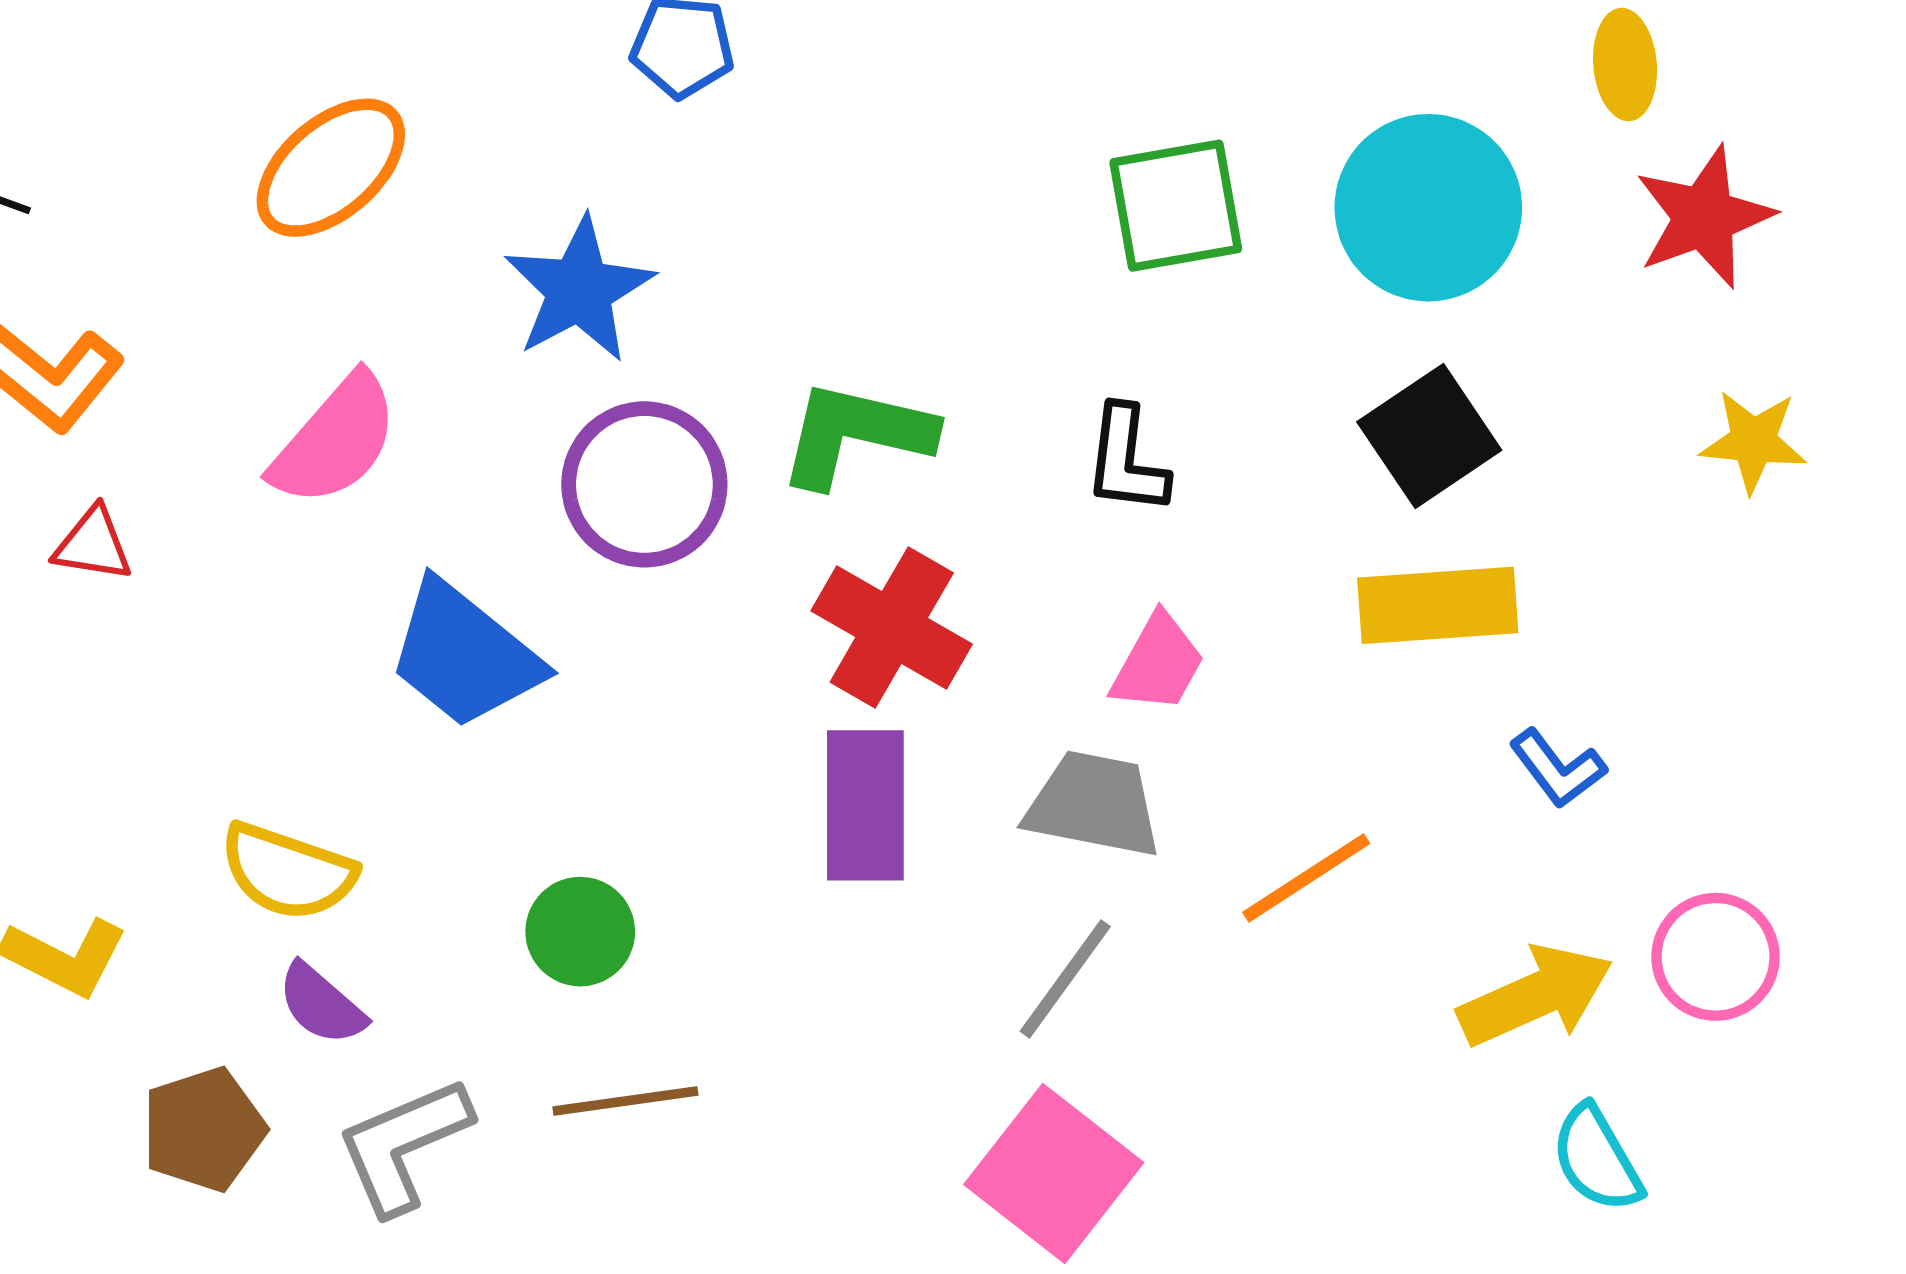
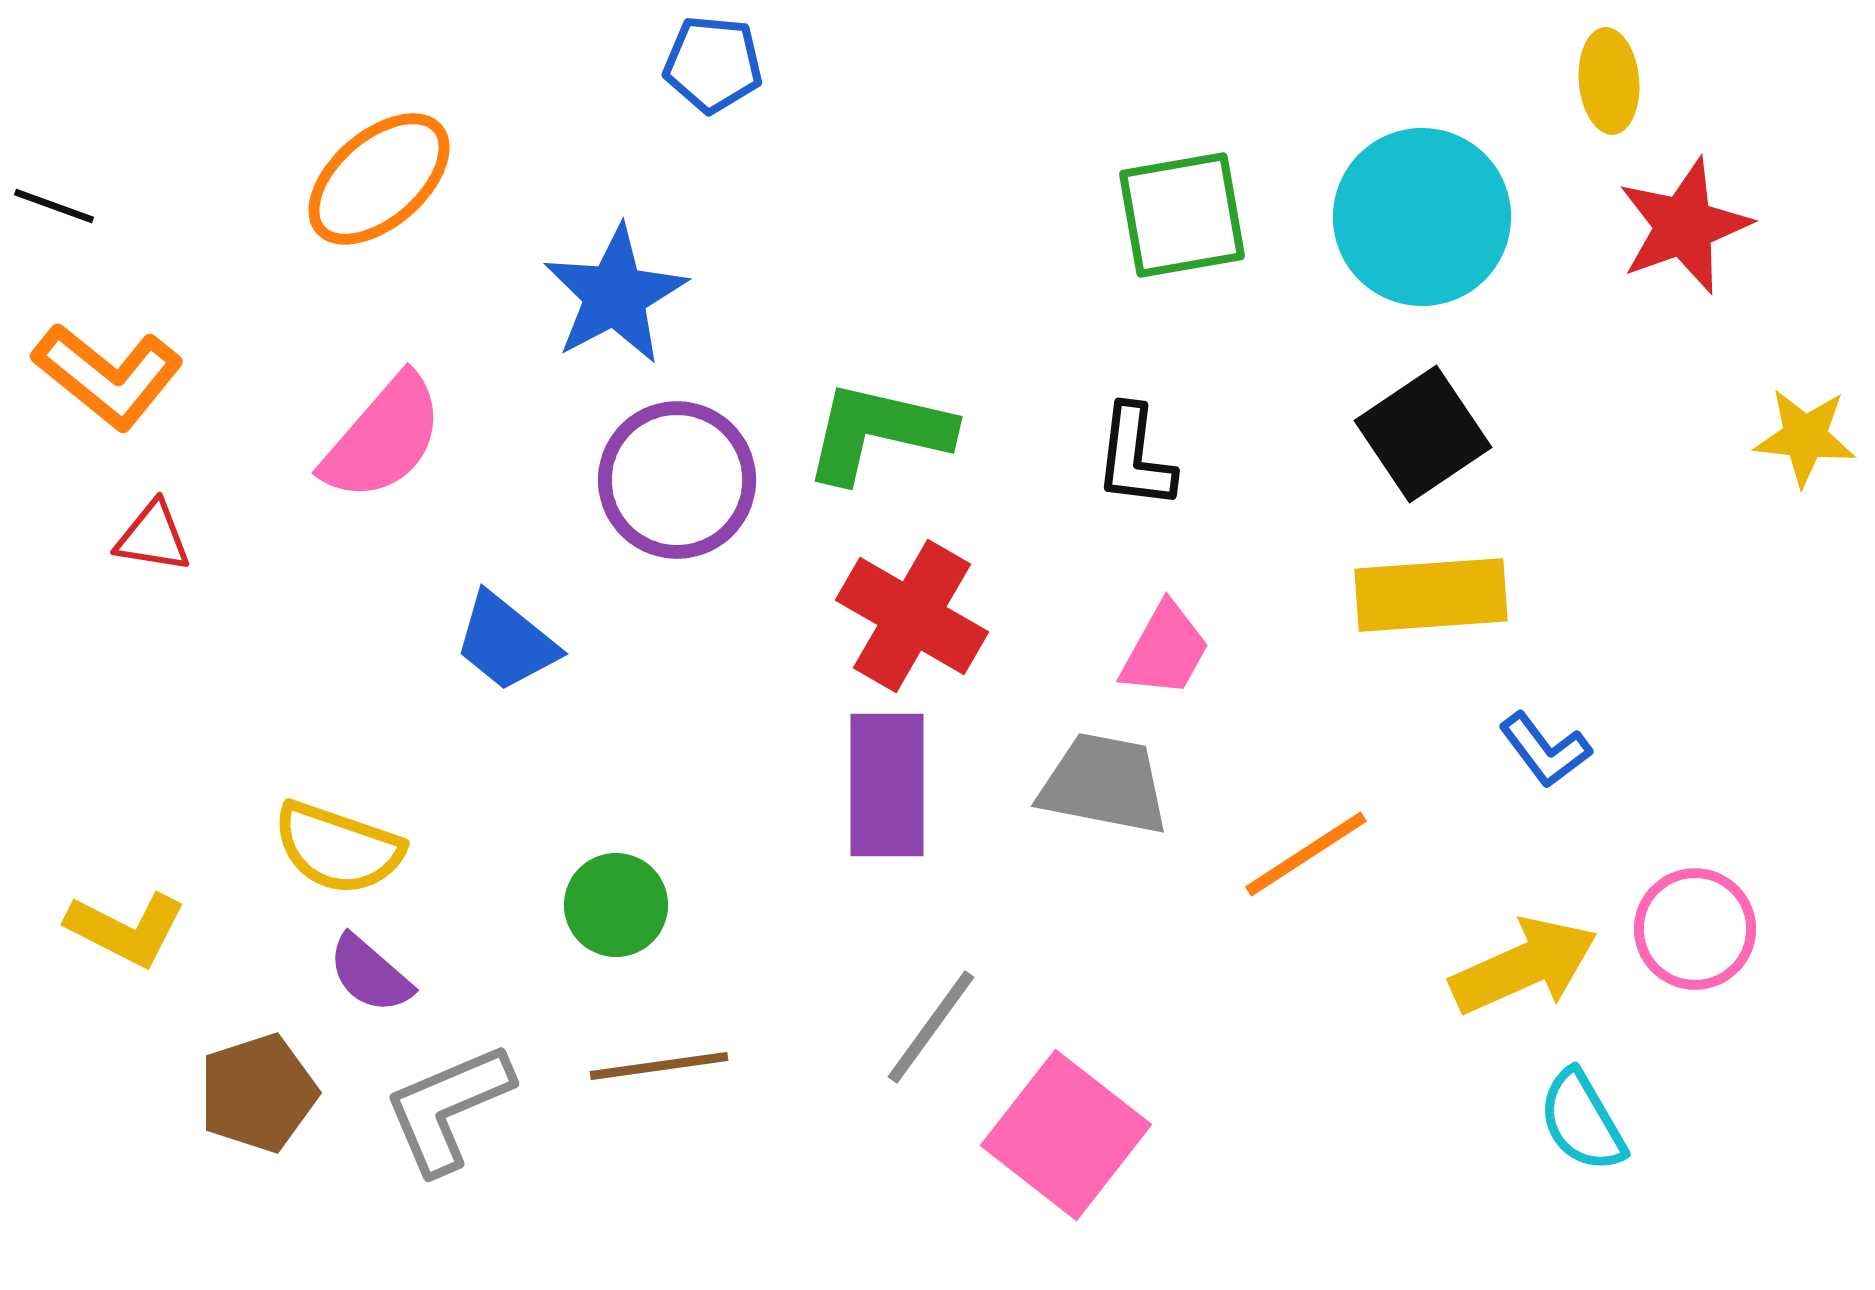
yellow star: (1753, 441) -> (1805, 437), moved
blue trapezoid: (464, 655) -> (506, 642), size x0.7
gray line: (1065, 979) -> (931, 1027), moved

